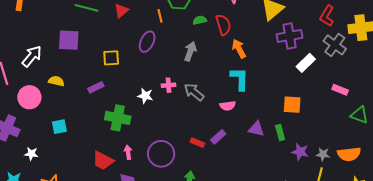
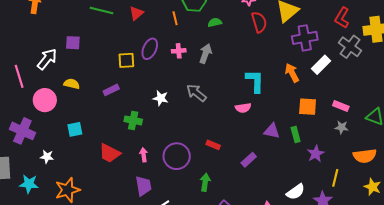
red semicircle: (223, 25) -> (259, 22), moved
purple square: (69, 40) -> (73, 43), moved, size x0.7
purple ellipse: (147, 42) -> (150, 49), moved
orange arrow: (239, 49) -> (292, 73), moved
pink cross: (169, 85) -> (179, 51), moved
pink rectangle: (340, 90) -> (341, 106), moved
gray arrow: (194, 92) -> (196, 93), moved
green cross: (118, 118) -> (133, 120), size x0.7
purple rectangle: (218, 137) -> (249, 160), moved
purple star: (300, 152) -> (316, 154), turned 30
gray star: (323, 154) -> (342, 127), moved
red trapezoid: (103, 161) -> (110, 153), moved

